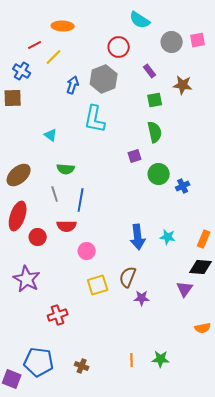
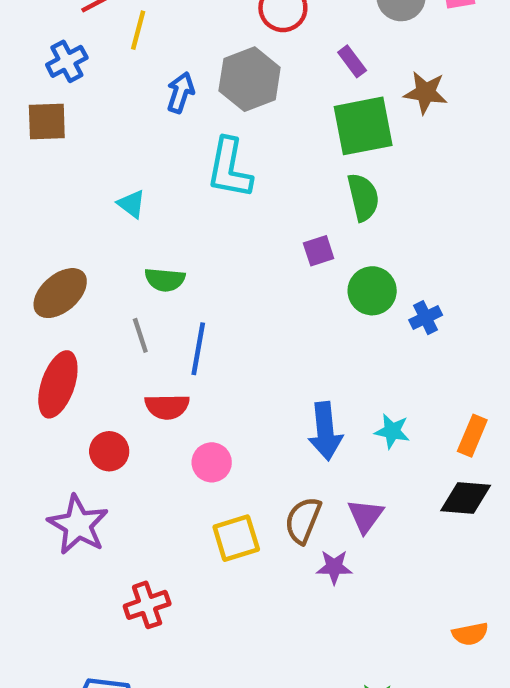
yellow line: (54, 57) -> (138, 30), turned -30
blue cross: (22, 71) -> (67, 61), turned 30
green square: (155, 100) -> (363, 126), size x1.8
red circle: (38, 237) -> (109, 451), moved
purple triangle: (185, 289) -> (365, 516), moved

